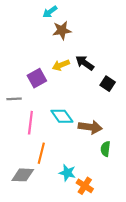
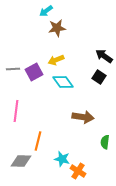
black arrow: (85, 63) -> (104, 56), moved
gray line: (14, 99) -> (13, 69), moved
cyan diamond: (62, 116) -> (63, 82), moved
pink line: (30, 123) -> (16, 111), moved
green semicircle: (105, 149) -> (105, 142), moved

